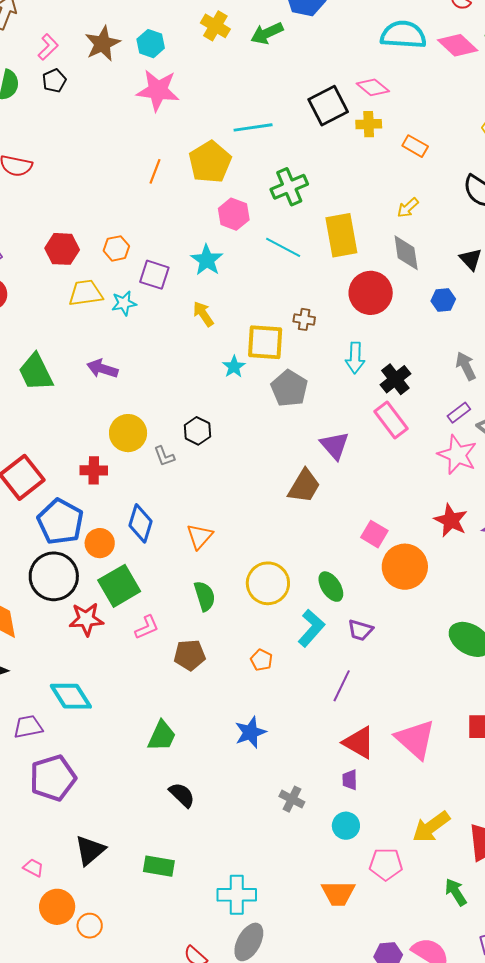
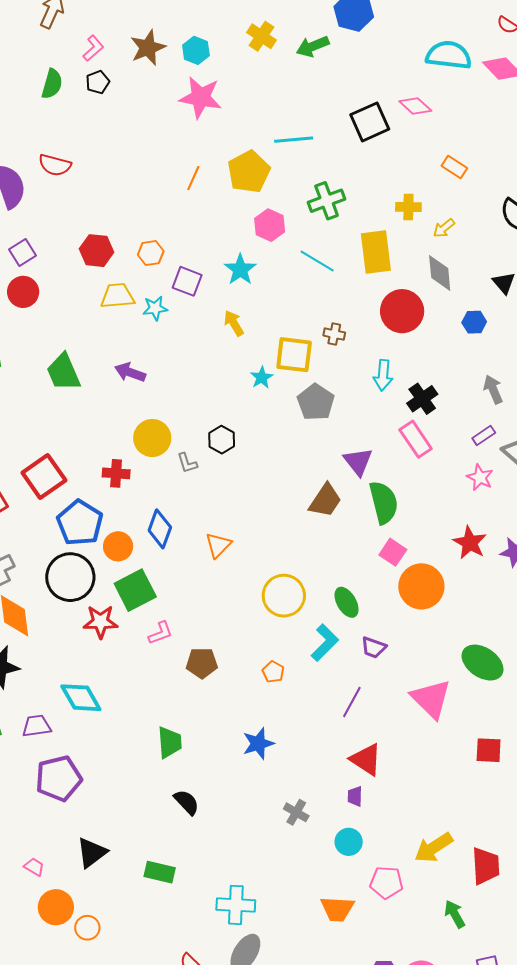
yellow cross: (369, 124) -> (408, 207), moved
pink star: (457, 455) -> (480, 477), size x0.7
green semicircle: (205, 596) -> (384, 502), moved, size x1.4
green trapezoid: (162, 736) -> (170, 742), turned -32
pink triangle: (415, 739) -> (431, 699), moved

